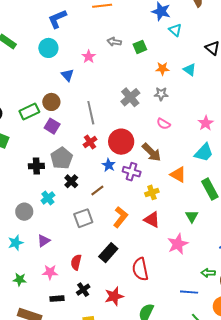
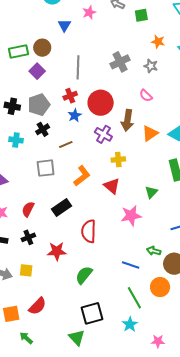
brown arrow: (152, 152) -> (127, 120), turned 40
blue star: (109, 165) -> (75, 115), moved
orange triangle: (178, 175) -> (150, 133), moved, turned 42
cyan cross: (48, 198) -> (16, 140), turned 32

